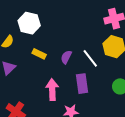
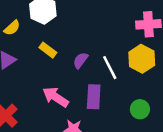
pink arrow: (52, 89) -> (56, 97), turned -65

